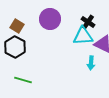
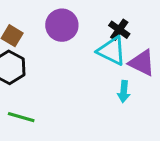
cyan triangle: (83, 36) -> (112, 51), turned 30

